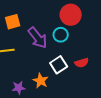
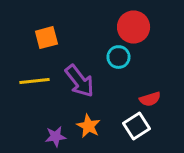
purple arrow: (38, 38) -> (80, 81), moved
white square: (59, 65) -> (137, 126), moved

